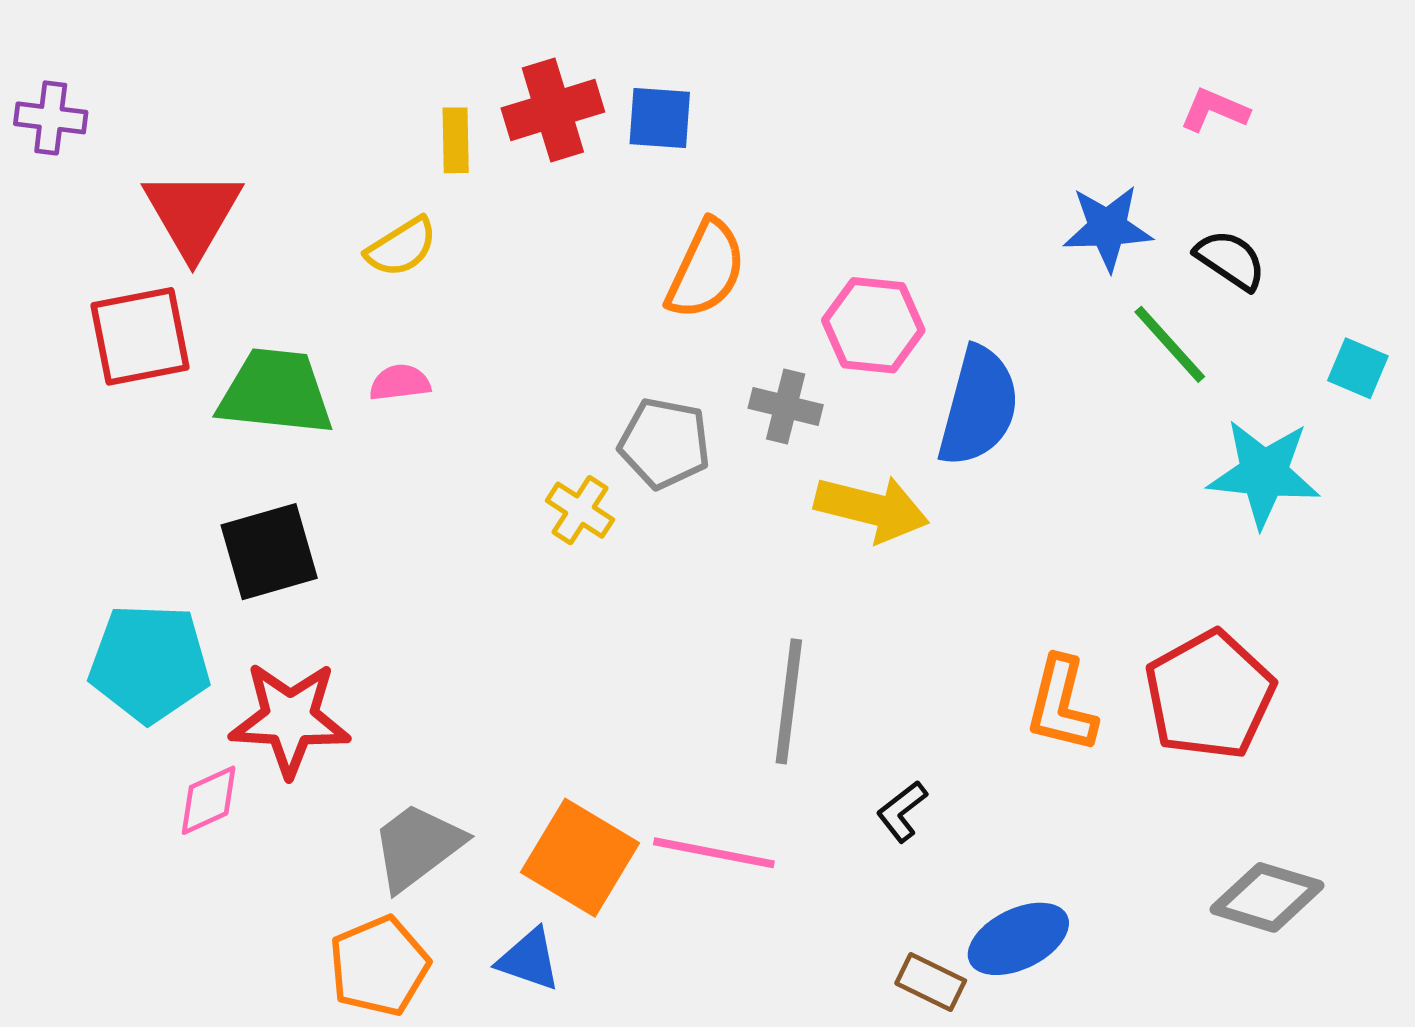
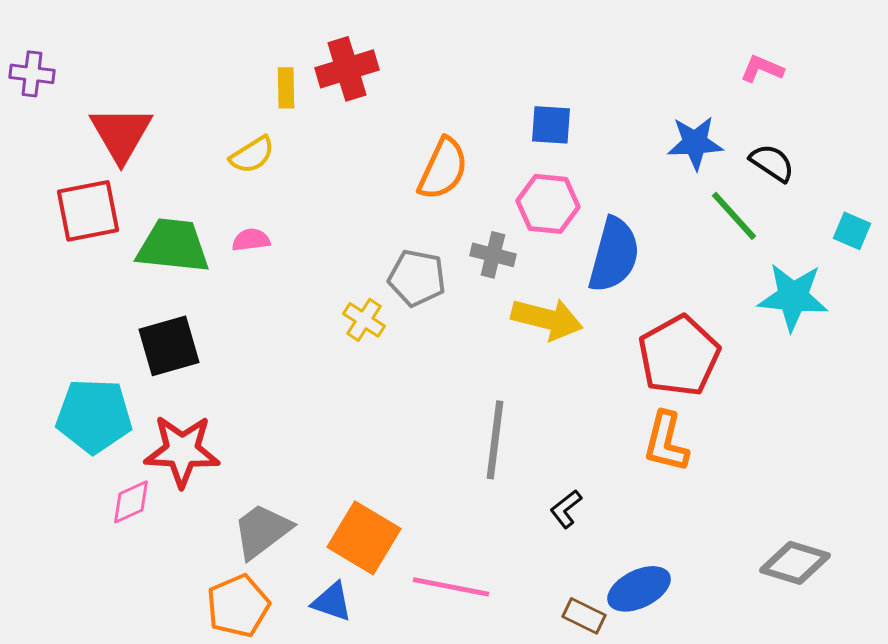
blue square: (660, 118) -> (551, 125), moved
red pentagon: (1210, 695) -> (679, 356), moved
pink line: (714, 853) -> (451, 587), moved

